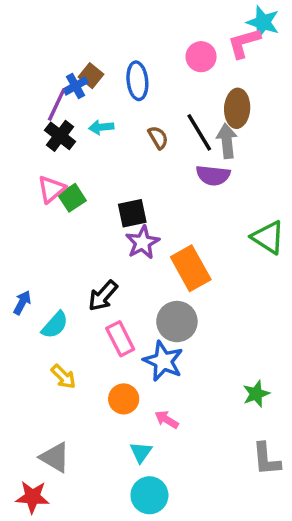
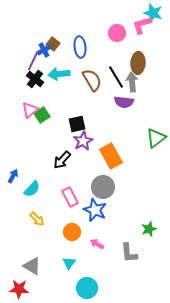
cyan arrow: (101, 127) -> (59, 74), size x1.5
brown semicircle: (158, 138) -> (92, 80), size x1.6
green triangle: (268, 237) -> (156, 138), turned 50
black arrow: (103, 296) -> (62, 160), moved
cyan triangle: (141, 452) -> (69, 263), moved
gray L-shape: (266, 459) -> (129, 253), moved

